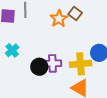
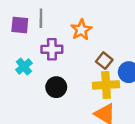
brown square: (75, 14) -> (104, 61), moved
purple cross: (52, 63) -> (52, 49), moved

